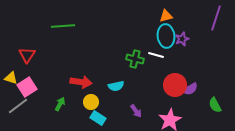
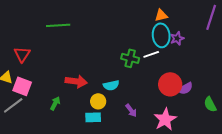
white line: (156, 55) -> (151, 54), turned -35
pink square: (27, 87) -> (22, 86), turned -36
yellow circle: (91, 102) -> (98, 101), moved
cyan rectangle: (98, 118) -> (93, 117), turned -35

